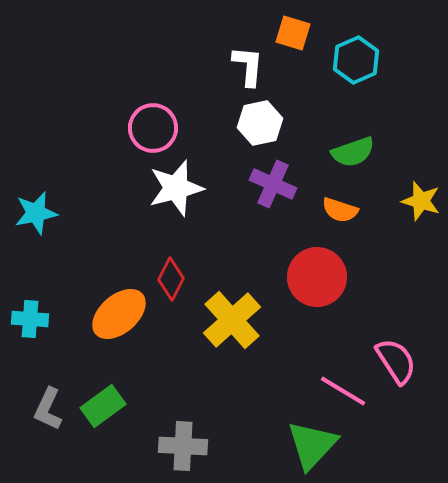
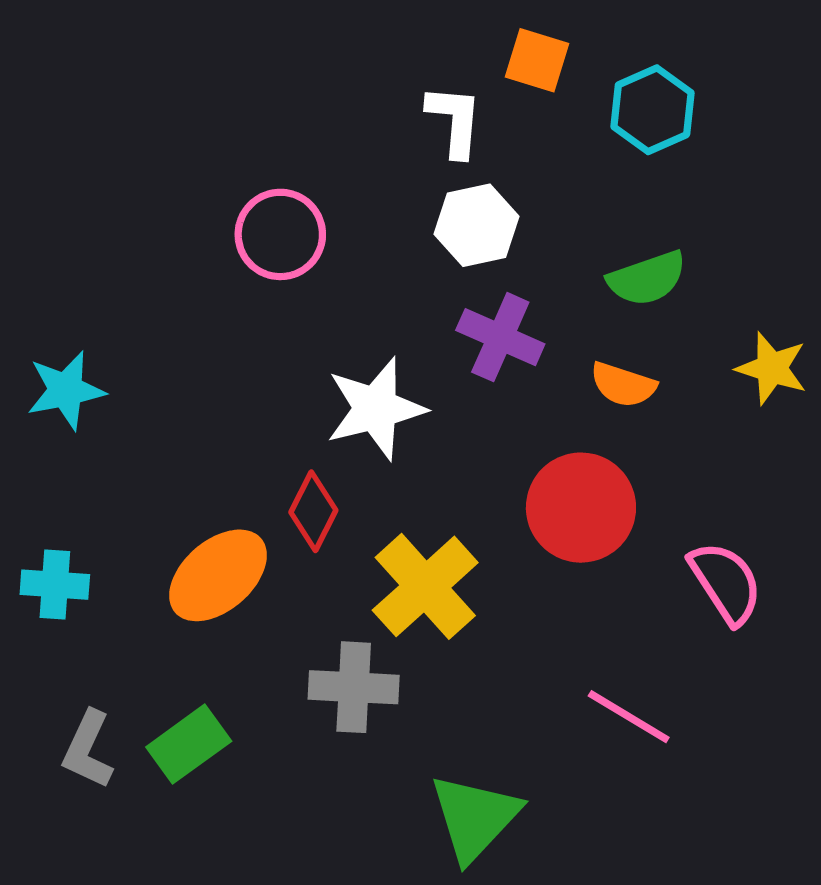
white star: (176, 188) -> (376, 409), moved
pink semicircle: (396, 361) -> (726, 583), moved
green triangle: (312, 445) -> (475, 817), moved
gray cross: (183, 446) -> (354, 687), moved

